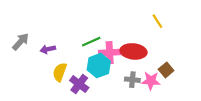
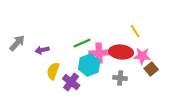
yellow line: (157, 21) -> (135, 31), moved
pink star: (151, 81) -> (142, 56), moved

